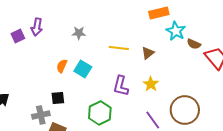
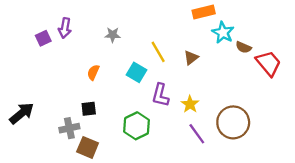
yellow line: (119, 48) -> (158, 52), turned 54
cyan square: (83, 69) -> (137, 72), moved
yellow star: (151, 84) -> (190, 104), moved

